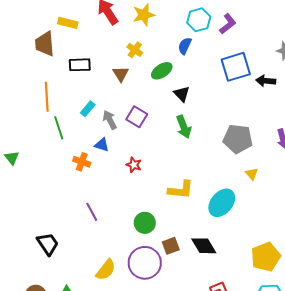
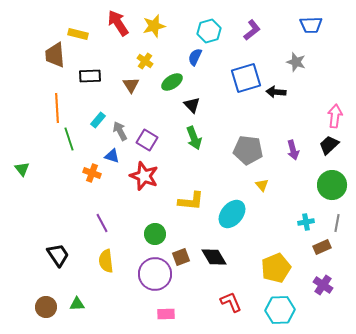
purple L-shape: (228, 24) -> (252, 30), moved
purple square: (137, 117) -> (147, 140), moved
red star: (134, 165) -> (144, 176), size x1.8
yellow semicircle: (106, 270) -> (106, 261), moved, turned 135

